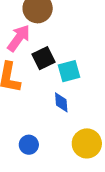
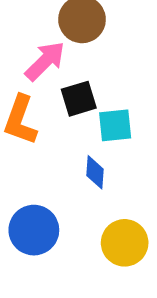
blue circle: (29, 145) -> (34, 230), size x1.6

